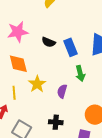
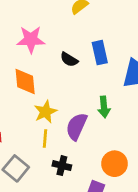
blue rectangle: (71, 47) -> (100, 53), moved
purple semicircle: (62, 91) -> (77, 126), size x1.5
yellow line: (14, 93) -> (45, 139), moved

